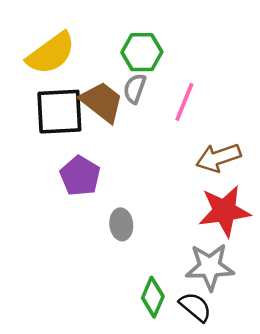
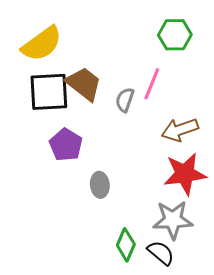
green hexagon: (142, 52) -> (175, 35), moved
gray semicircle: (135, 89) -> (125, 100), moved

